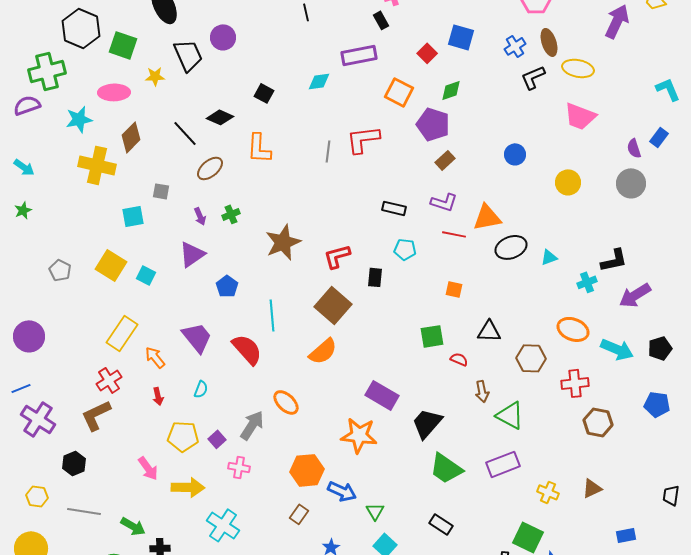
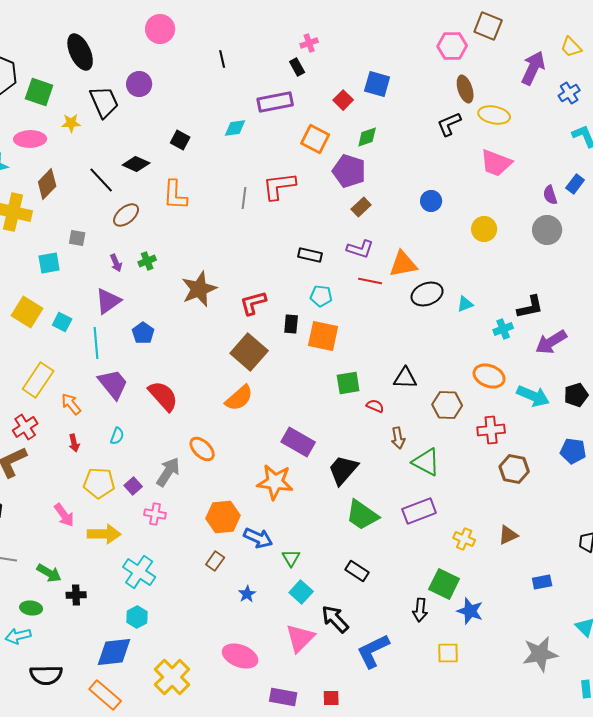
blue cross: (515, 46) -> (569, 93), moved
orange square: (454, 289) -> (323, 336), moved, size x1.8
cyan line: (272, 315) -> (96, 343), moved

